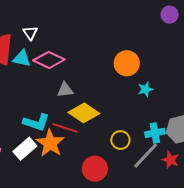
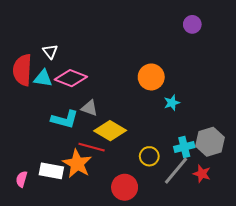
gray triangle: (65, 90) -> (89, 108), turned 30
cyan L-shape: (36, 122) -> (65, 119), moved
white rectangle: (25, 149) -> (51, 171), turned 55

